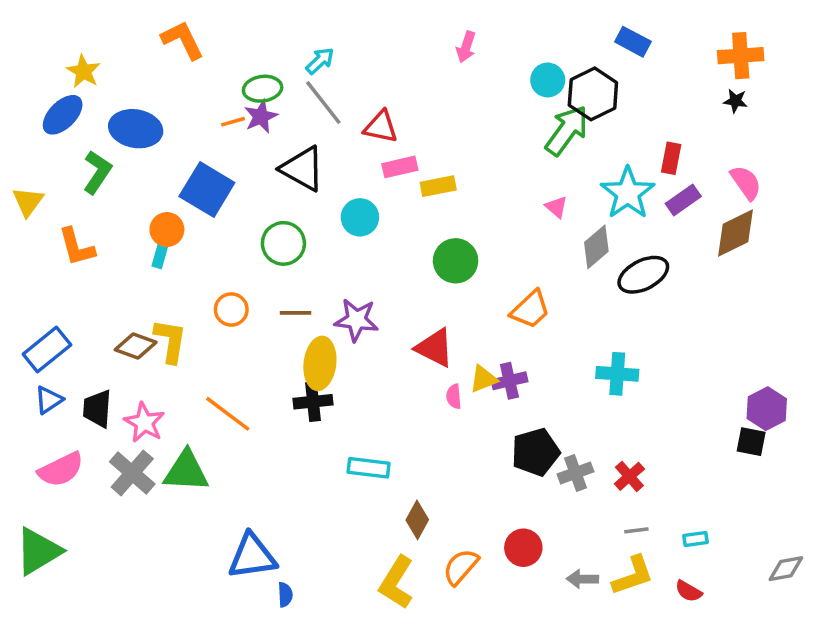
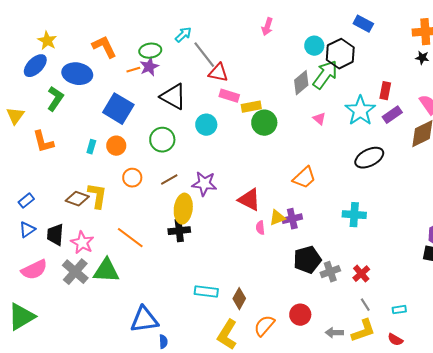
orange L-shape: (183, 40) -> (104, 47), moved
gray line: (323, 103) -> (204, 55), moved
pink rectangle: (400, 167) -> (229, 96), turned 30
orange circle: (167, 230) -> (116, 146), moved
gray diamond: (596, 247) -> (301, 83), moved
green circle: (456, 261) -> (264, 123), moved
brown line: (296, 313) -> (169, 180), turned -30
blue rectangle: (47, 349) -> (26, 201), size x0.6
cyan rectangle: (369, 468) -> (206, 292), moved
gray line: (636, 530) -> (365, 305), turned 64

